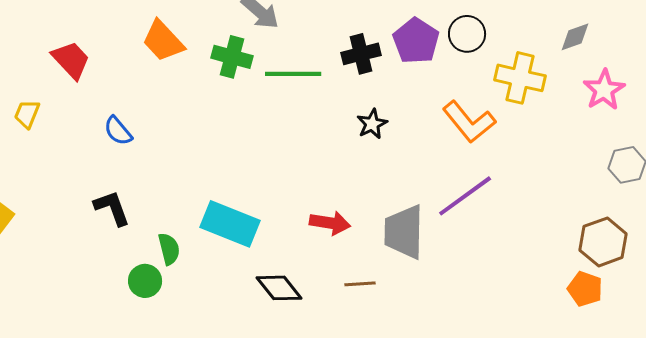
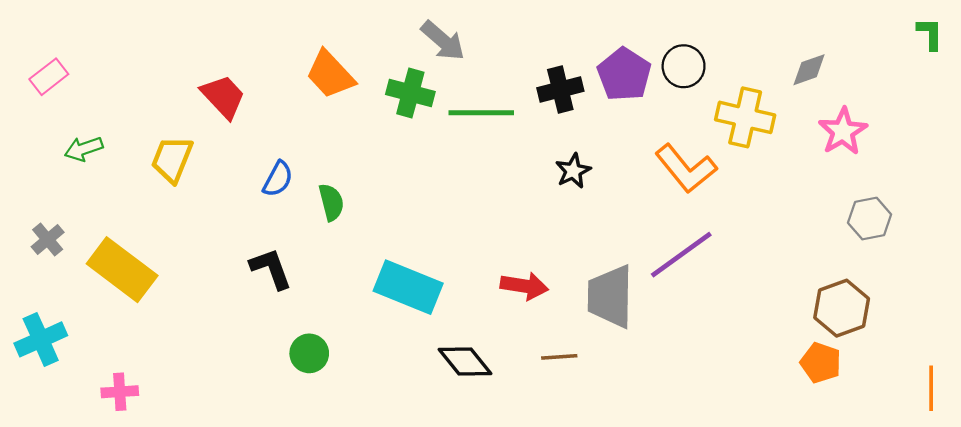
yellow trapezoid: (27, 114) -> (172, 159), size x1.4
blue semicircle: (118, 131) -> (278, 179), turned -112
green semicircle: (169, 249) -> (331, 202), moved

